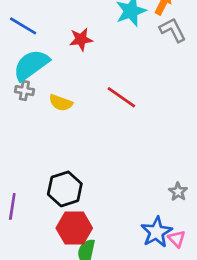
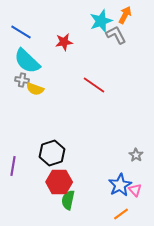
gray L-shape: (173, 30) -> (116, 35), moved
cyan semicircle: (31, 65) -> (27, 61), turned -100
yellow semicircle: (61, 103) -> (35, 89), moved

